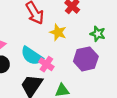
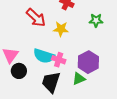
purple hexagon: (86, 59) -> (88, 62), moved

